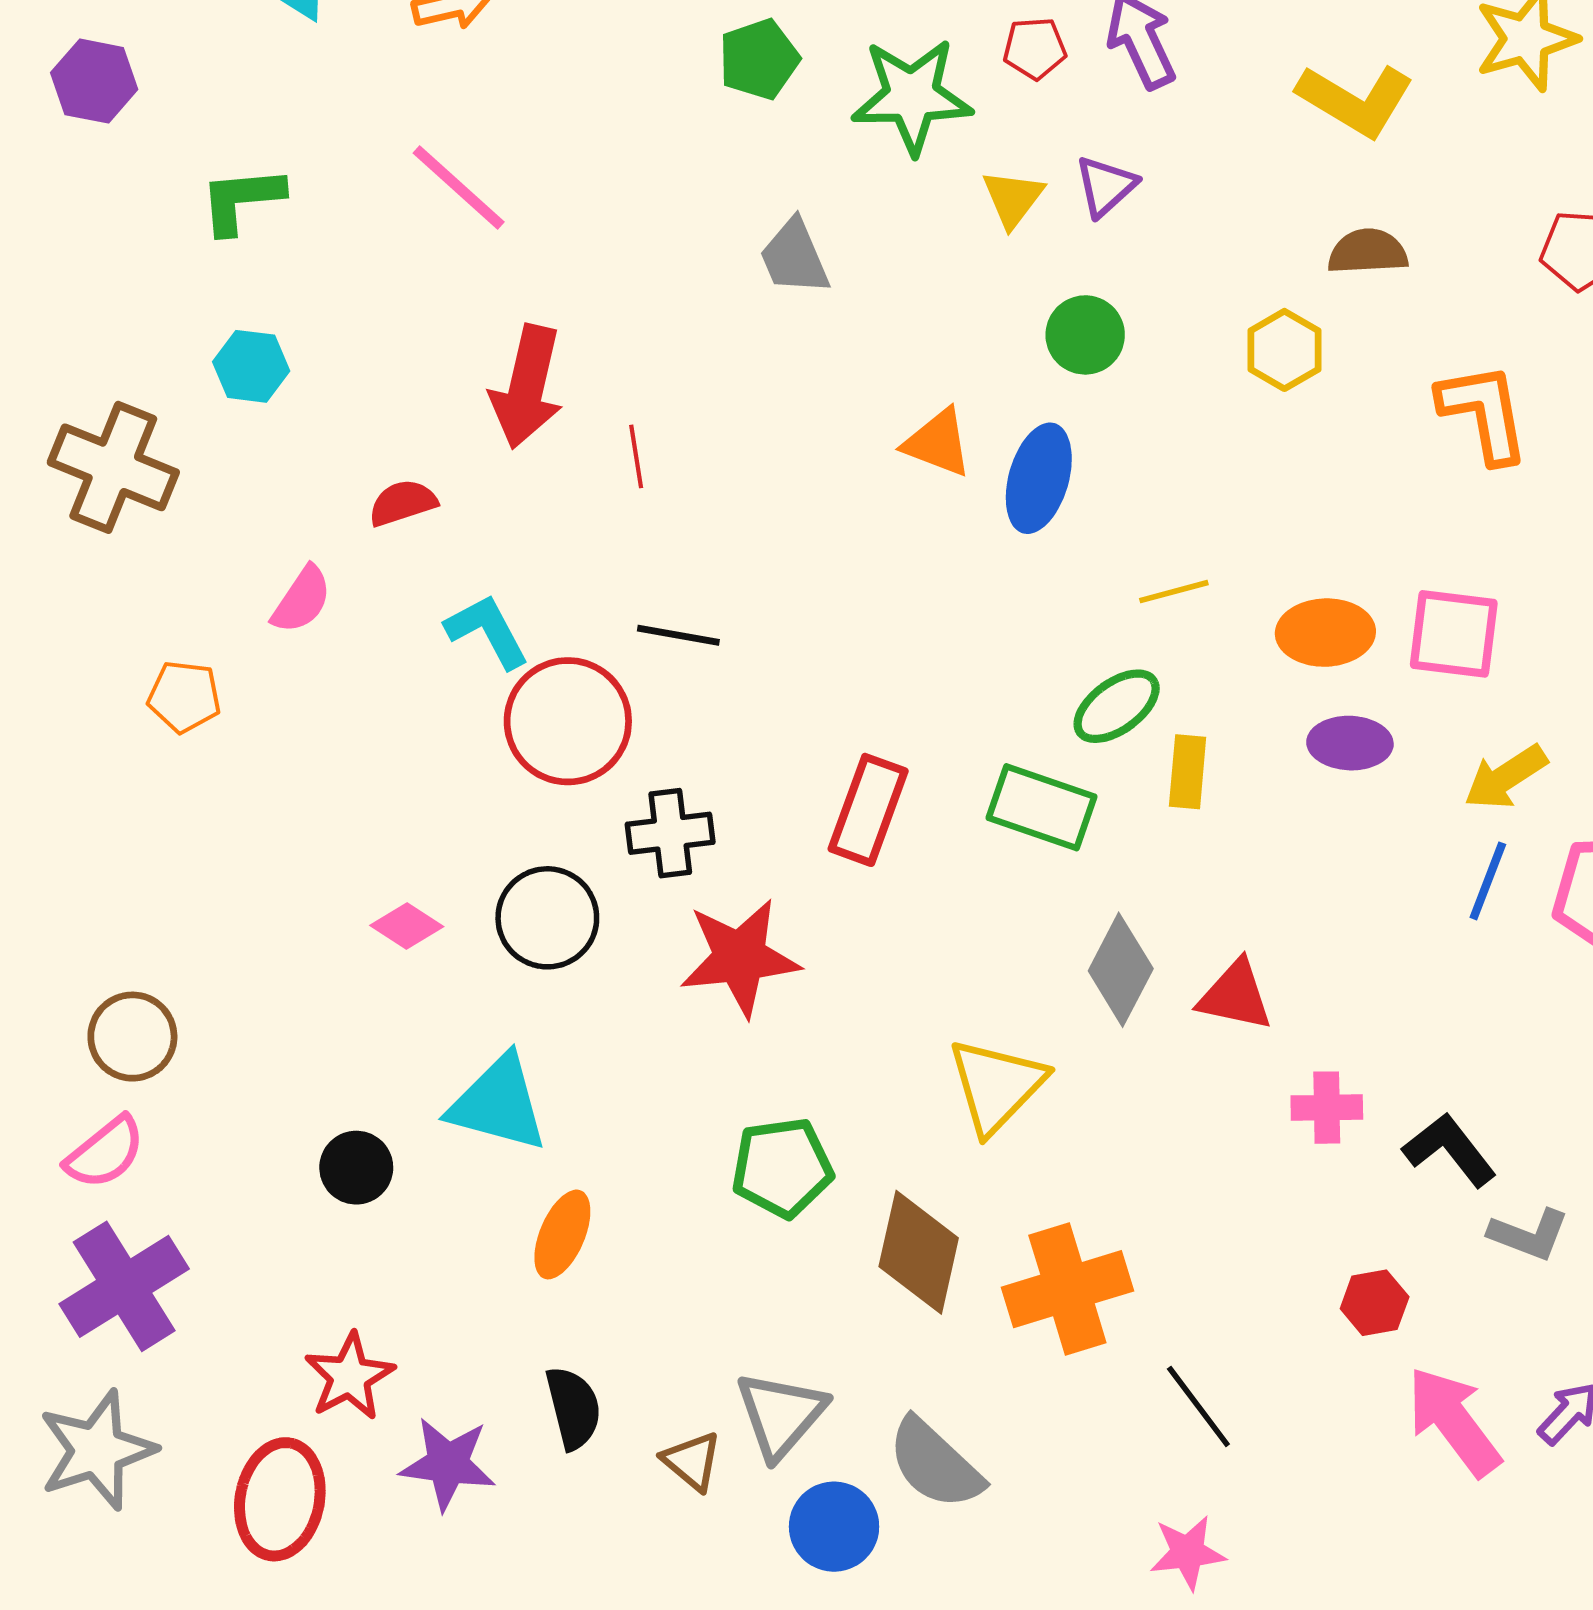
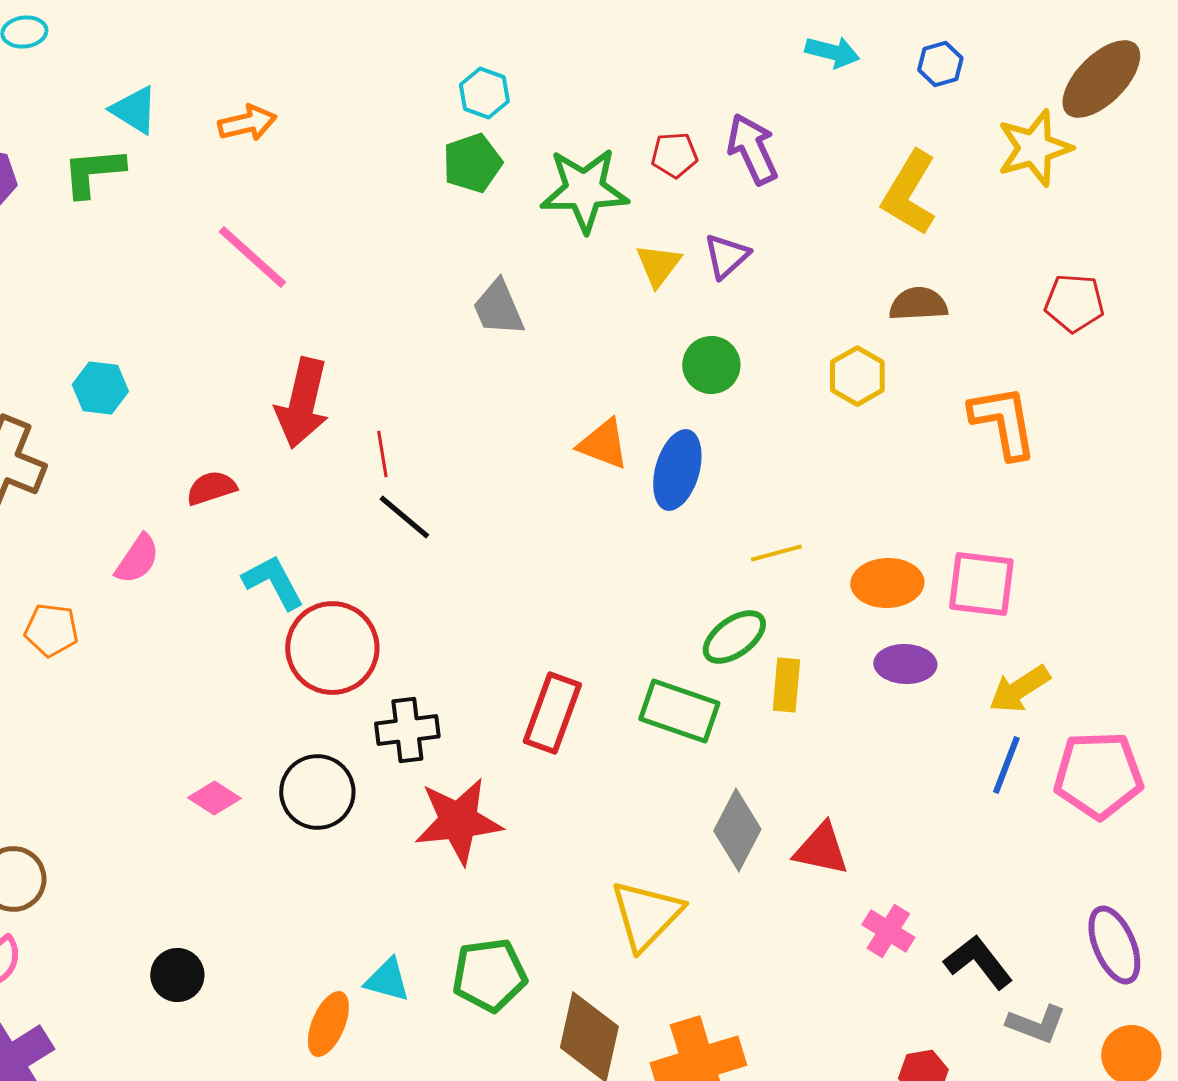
yellow L-shape: (1355, 100) -> (909, 193), turned 90
green L-shape: (242, 200) -> (93, 172), moved
black line: (678, 635) -> (404, 517), moved, turned 30
cyan triangle: (498, 1103) -> (387, 980), moved, size x0.6
pink cross: (1327, 1108) -> (888, 931), turned 33

